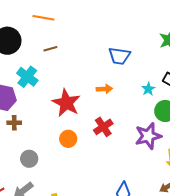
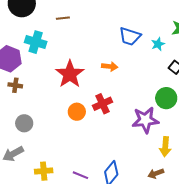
cyan cross: (27, 77) -> (36, 42), turned -30
cyan star: (148, 89) -> (158, 44), moved
orange circle: (68, 139) -> (77, 112), moved

